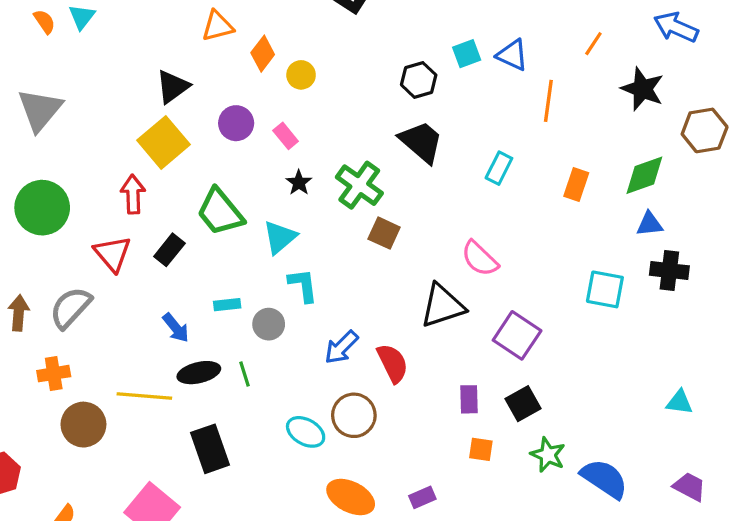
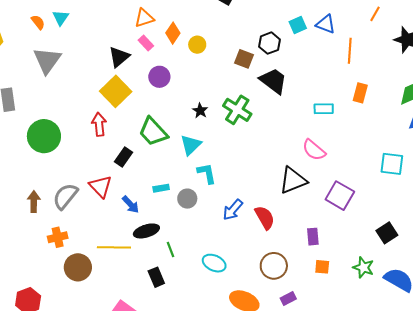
gray triangle: (40, 110) -> (47, 60), moved
pink rectangle: (286, 136) -> (146, 43), moved
cyan rectangle: (499, 168) -> (324, 109), moved, turned 66
orange rectangle: (576, 185) -> (360, 93), moved
brown square: (384, 233) -> (244, 59), moved
red triangle: (112, 254) -> (101, 187), moved
green line: (245, 374) -> (171, 250), moved
black square: (523, 404) -> (387, 233), moved
brown circle: (354, 415) -> (274, 266), moved
black rectangle: (210, 449) -> (156, 277), size x0.7

